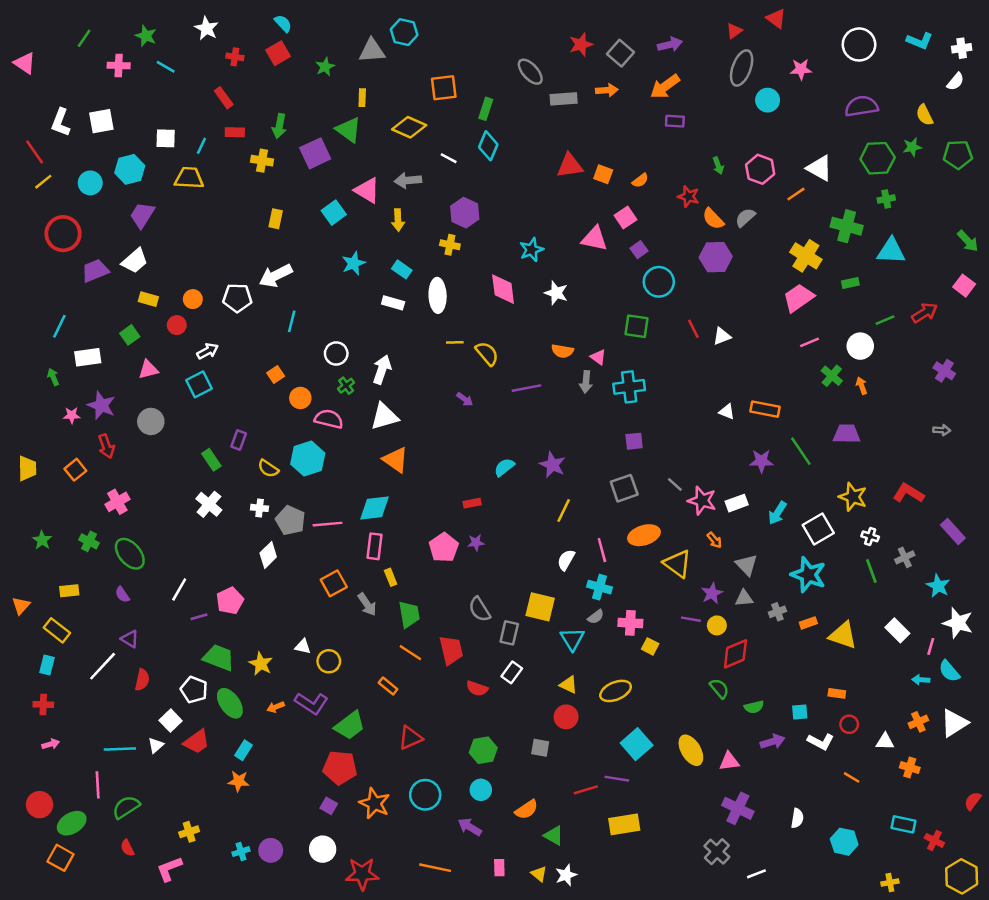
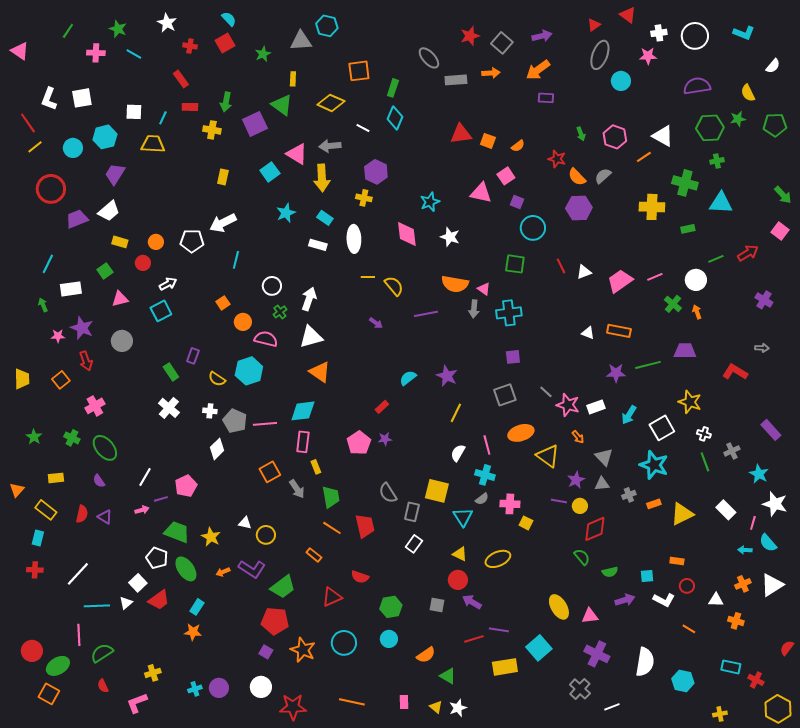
white cross: (962, 48) -> (659, 33), moved
yellow arrow: (398, 220) -> (322, 178), size x1.5
purple square: (639, 250) -> (517, 202), turned -32
yellow cross: (806, 256) -> (652, 207), turned -30
pink trapezoid: (798, 298) -> (620, 281), moved
orange semicircle: (562, 351) -> (455, 284), size x1.5
green line: (801, 451) -> (648, 365), turned -70
red L-shape: (908, 493) -> (735, 372), moved
red rectangle: (472, 503) -> (382, 407), turned -32
yellow triangle: (843, 635) -> (682, 514), turned -45
white line: (103, 666) -> (78, 574), moved
red semicircle: (142, 680) -> (82, 514), moved
red semicircle: (477, 688) -> (360, 577), moved
pink arrow: (51, 744) -> (142, 510), moved
cyan square: (637, 744) -> (539, 648), moved
white semicircle: (797, 818) -> (645, 662), size x1.8
purple arrow: (470, 827) -> (472, 602), moved

